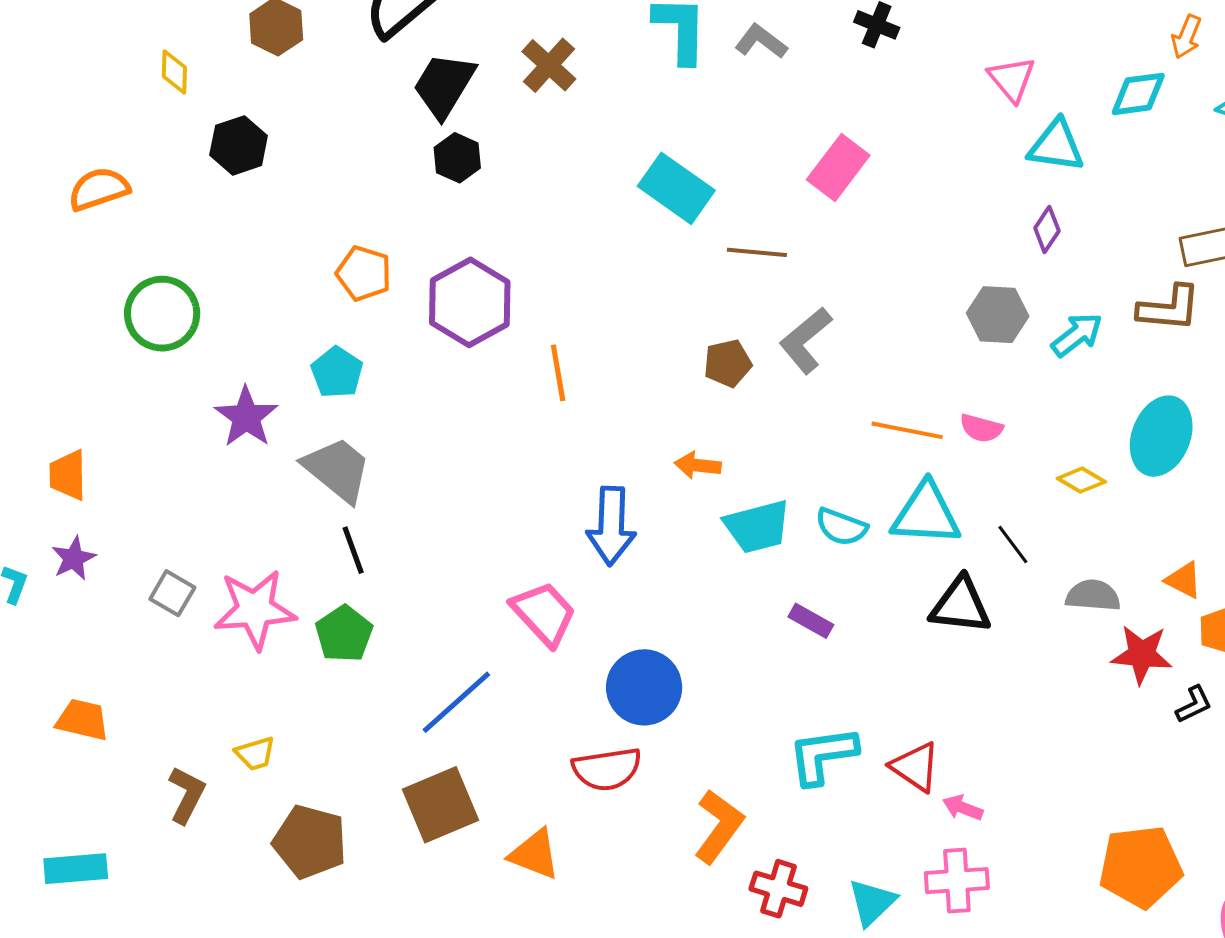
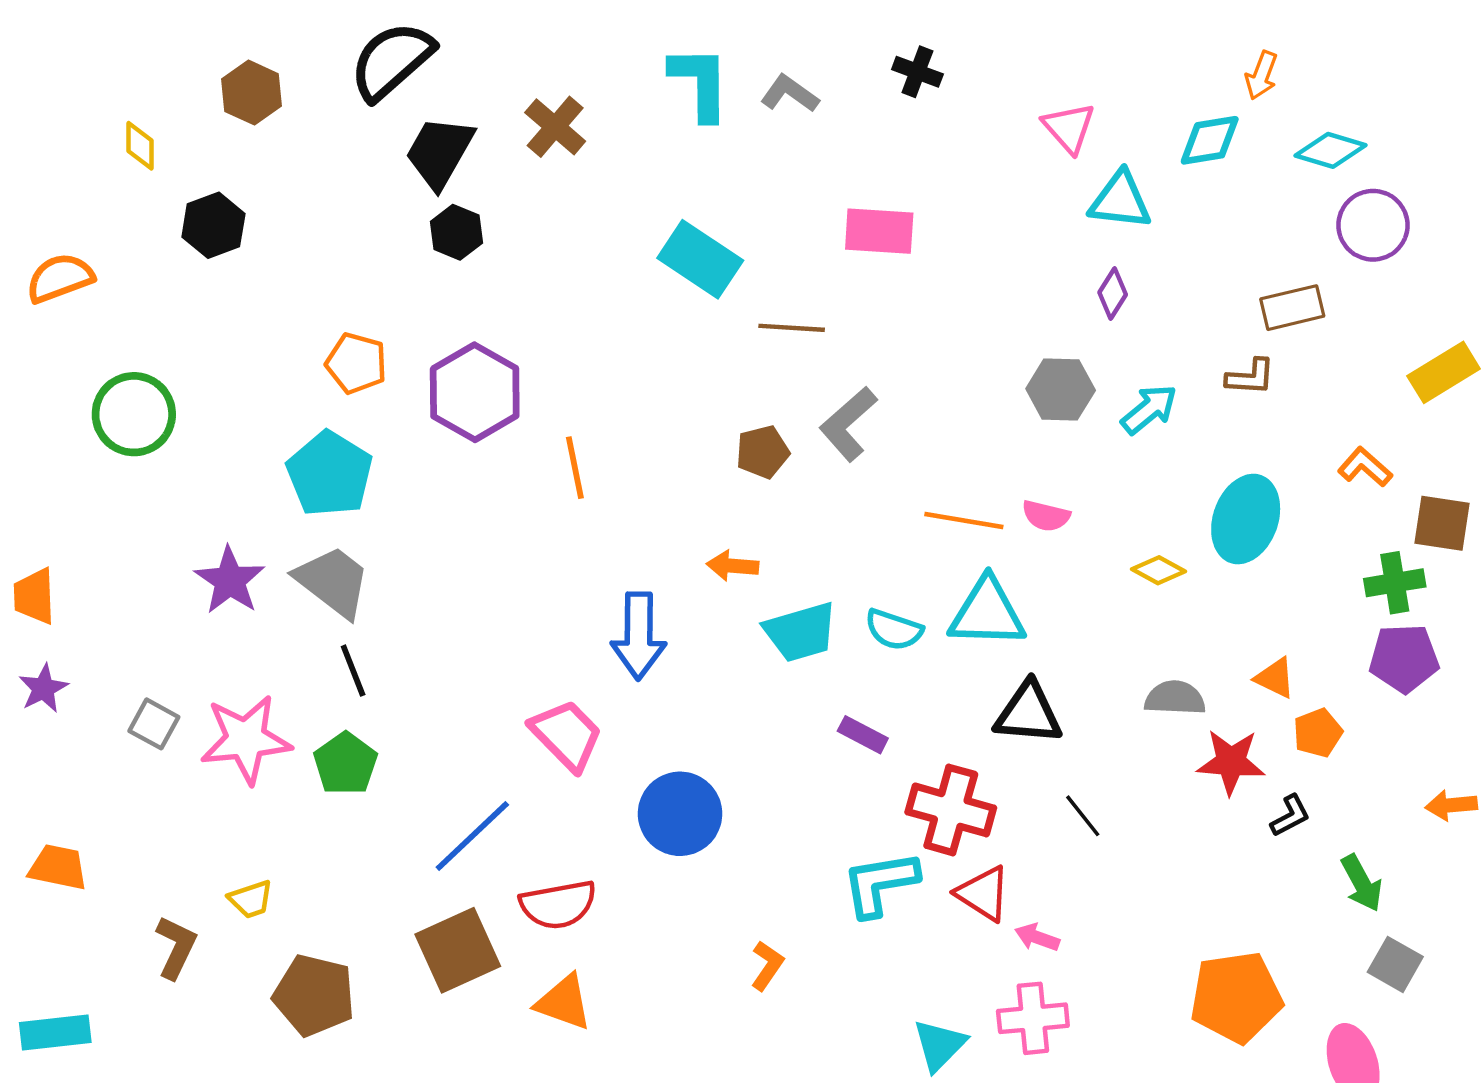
pink rectangle: (838, 167) -> (879, 231), turned 58
brown L-shape: (1169, 308) -> (1250, 377), size x0.7
cyan pentagon: (337, 372) -> (330, 474), size x1.5
purple star: (246, 417) -> (230, 581), moved
black line: (1013, 544) -> (1083, 816), moved
red semicircle: (607, 769) -> (558, 905), moved
orange L-shape: (719, 826) -> (767, 966), size x0.6
red cross: (778, 889) -> (951, 810), moved, size x1.4

